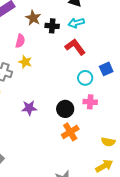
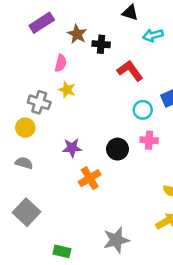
cyan arrow: (76, 23) -> (153, 35), moved
orange cross: (70, 132) -> (90, 178), moved

